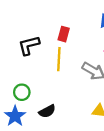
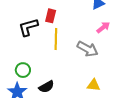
red rectangle: (64, 34) -> (51, 16), moved

